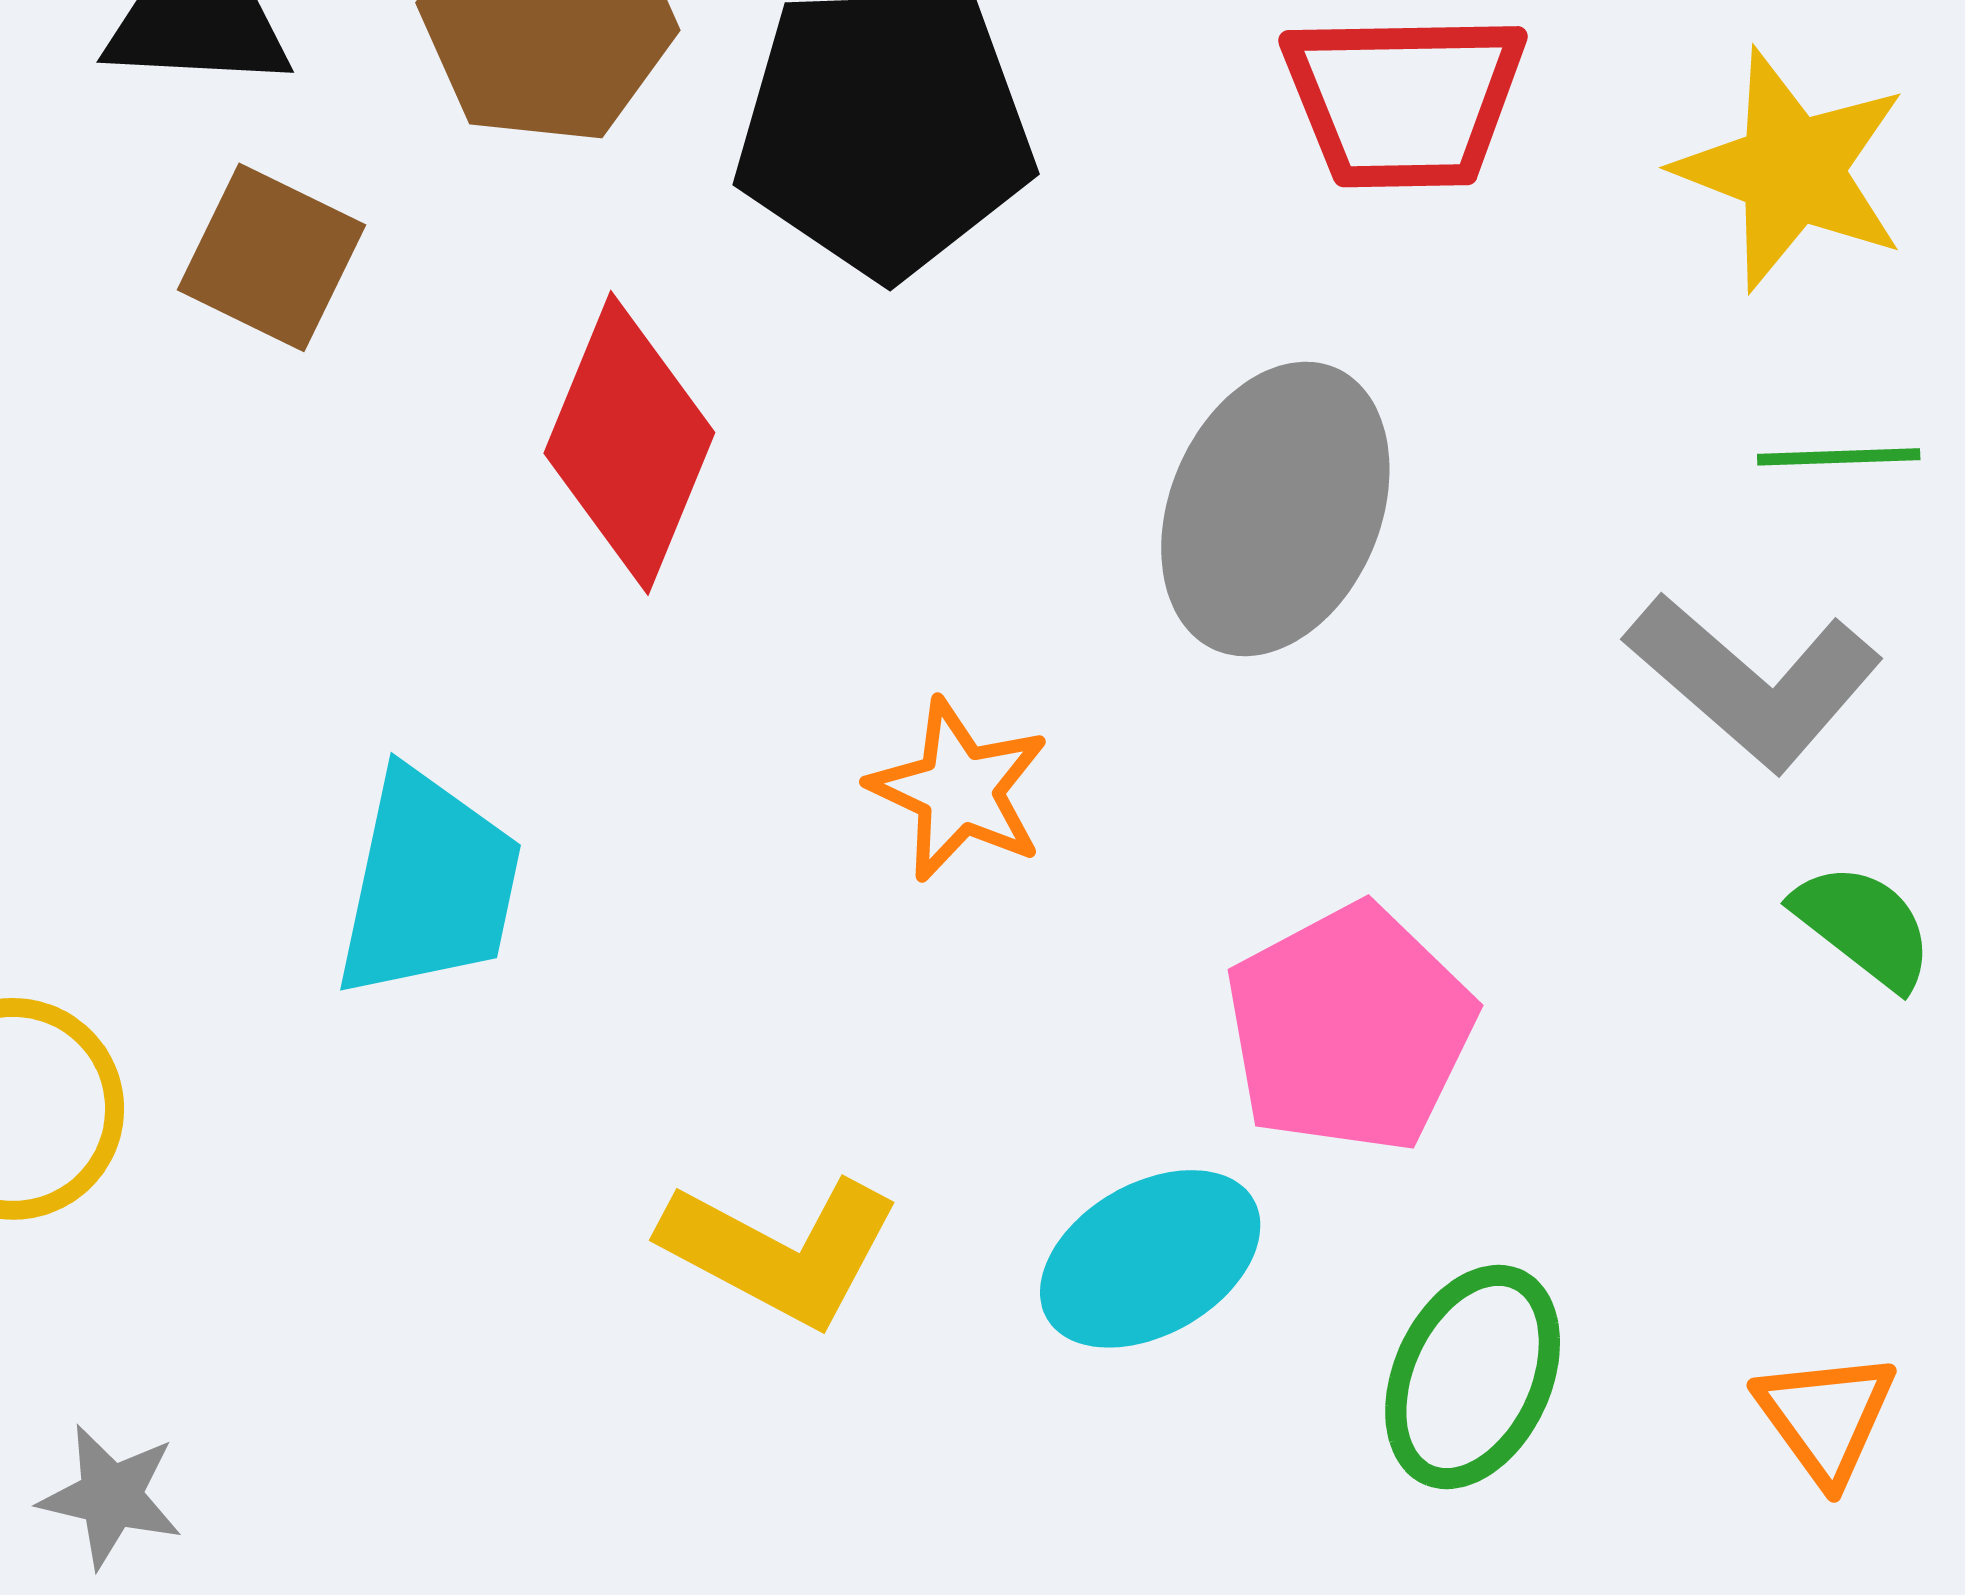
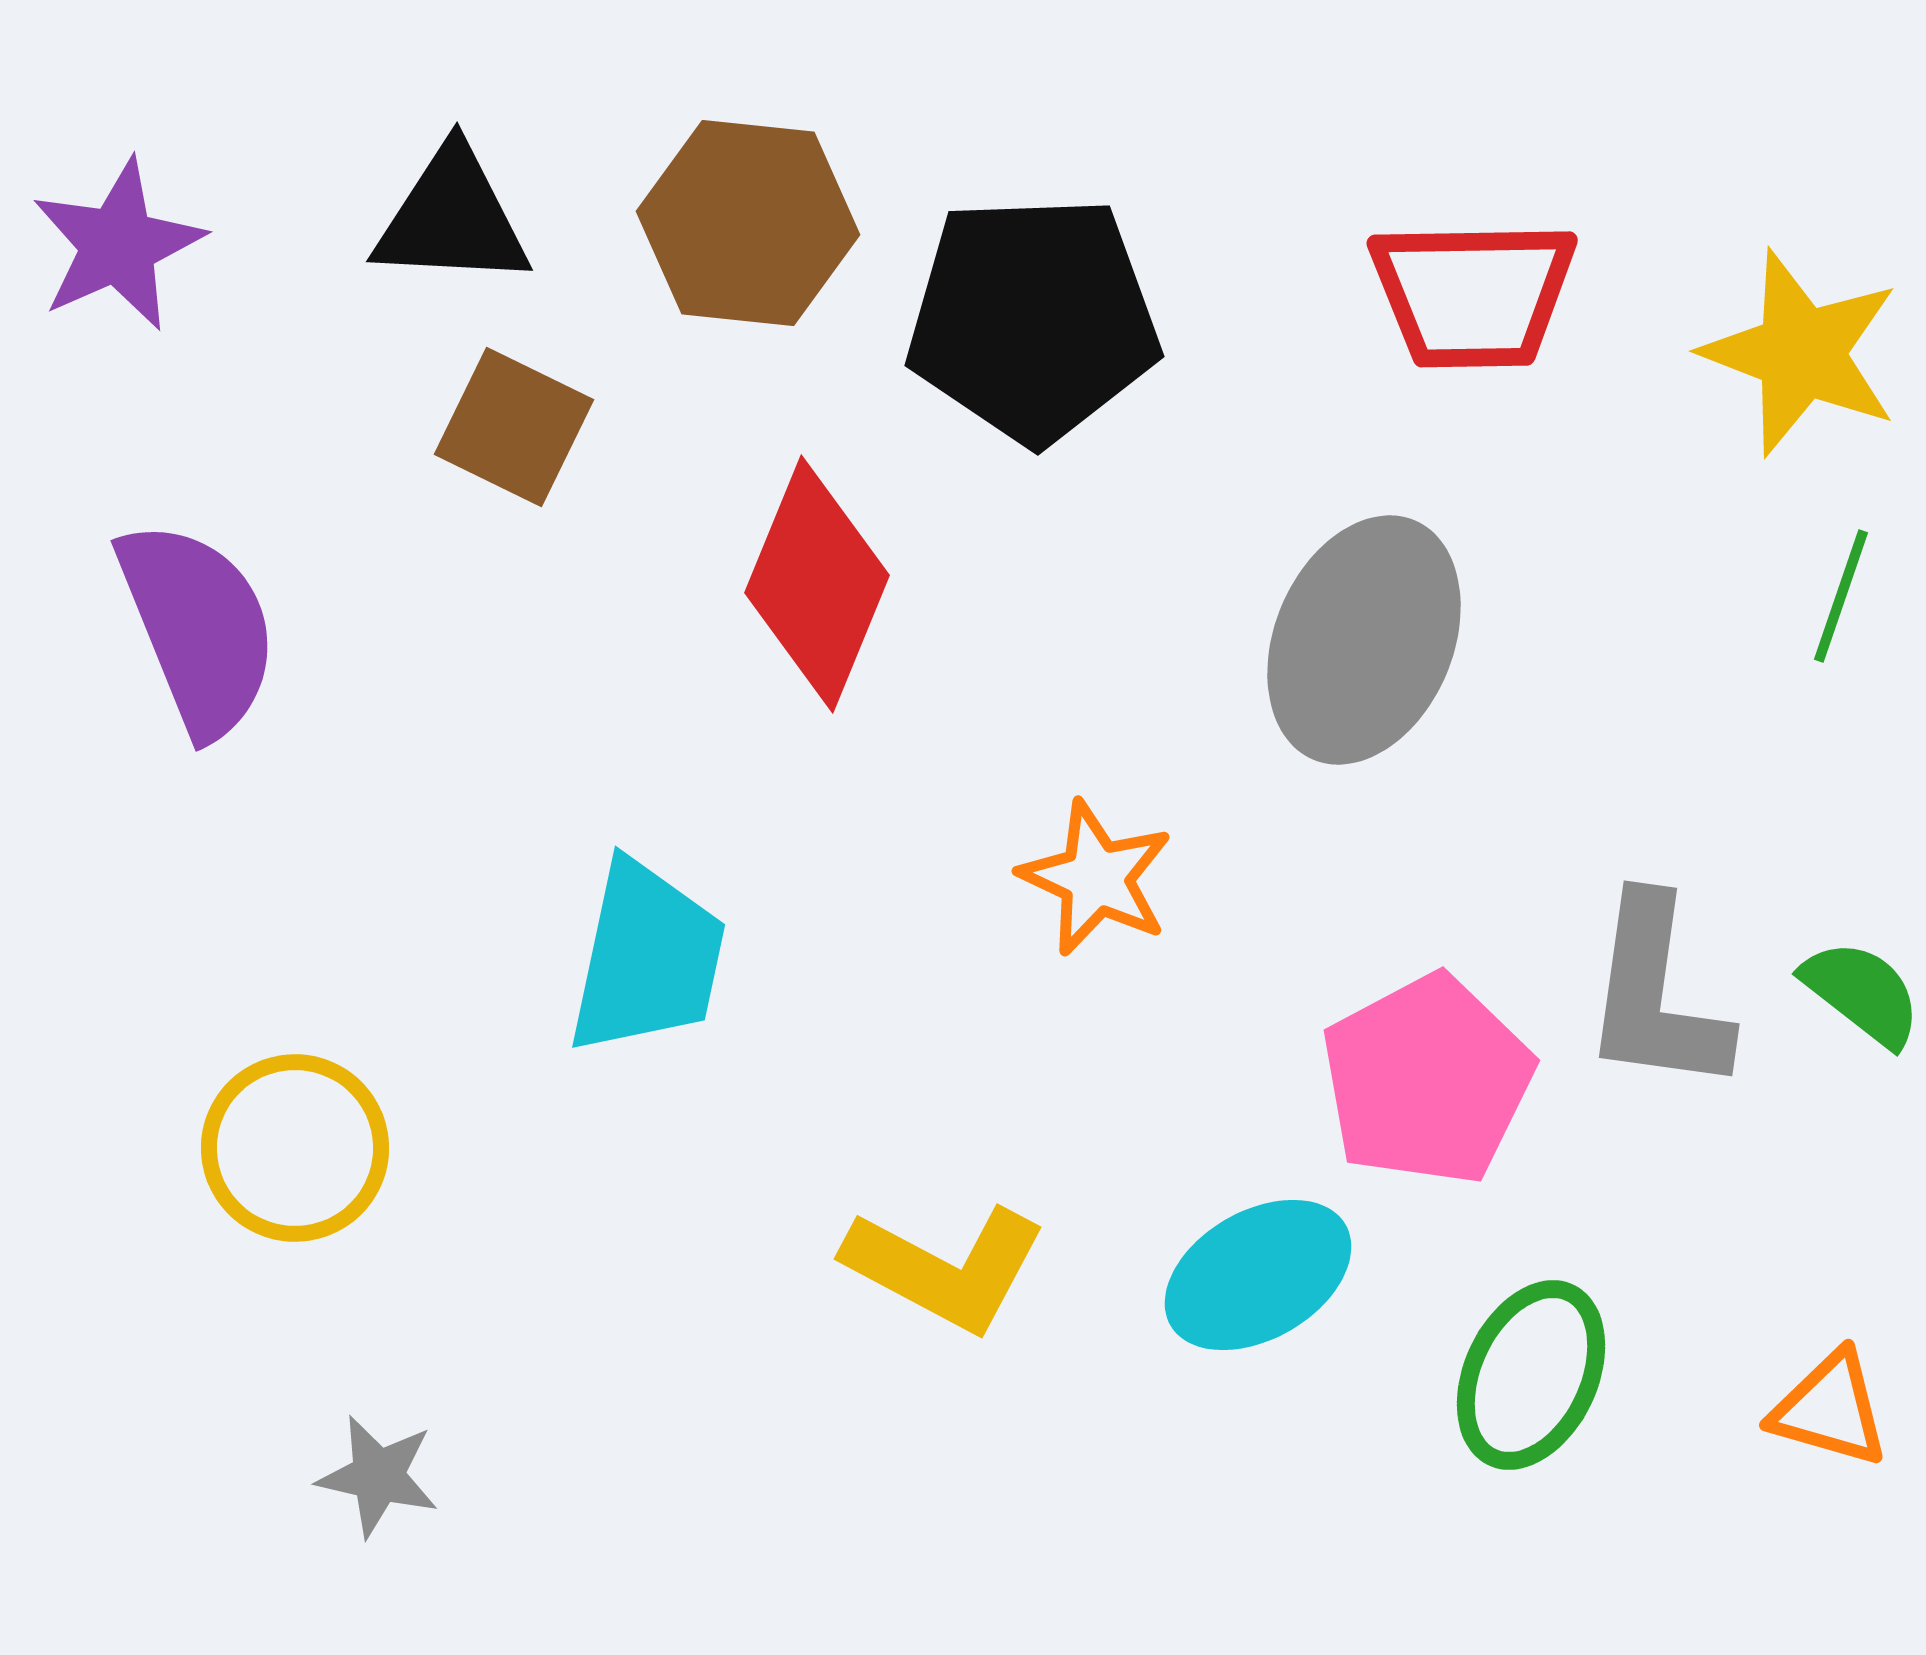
green line: (1839, 457) -> (1841, 596), turned -69
gray L-shape: (1754, 681) -> (1656, 995), moved, turned 57
orange triangle: (1826, 1417) -> (1830, 1409), turned -38

